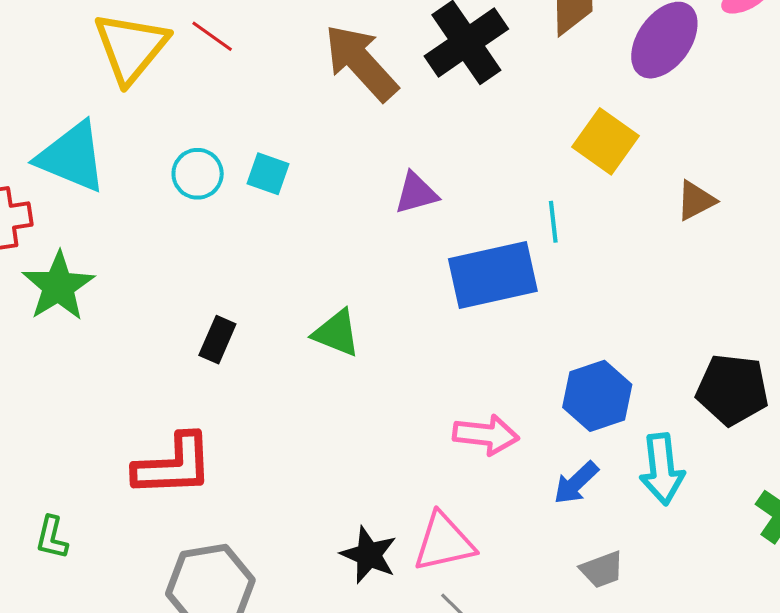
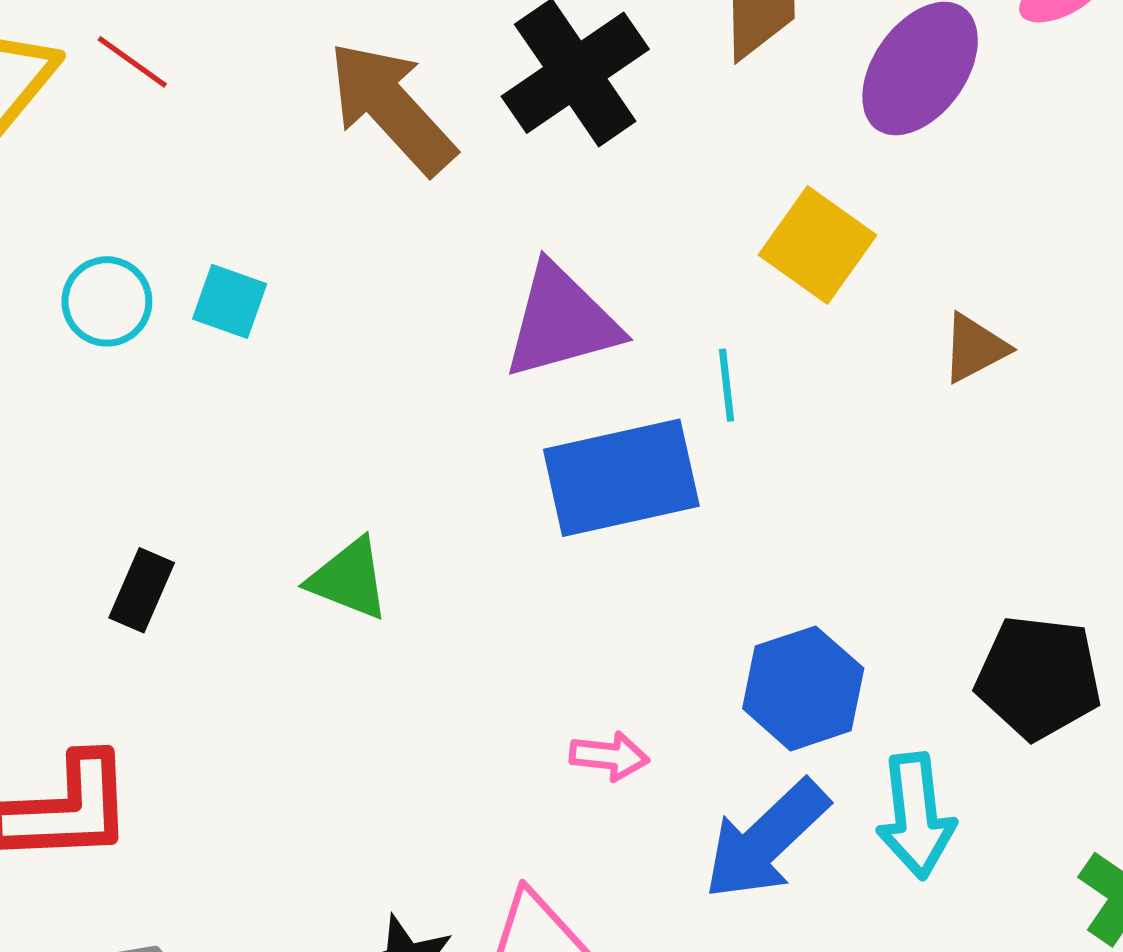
purple triangle: (416, 193) -> (561, 322), moved, size x1.6
pink arrow: (486, 435) -> (609, 756), size x0.7
blue arrow: (576, 483) -> (766, 840), size x1.6

